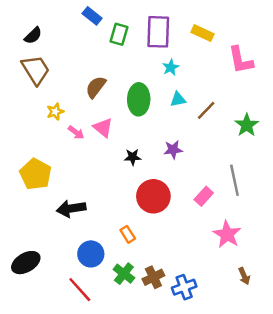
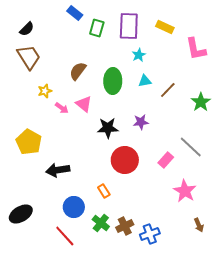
black star: (133, 157) -> (108, 128), size x1.5
gray line: (234, 180) -> (191, 147), turned -35

